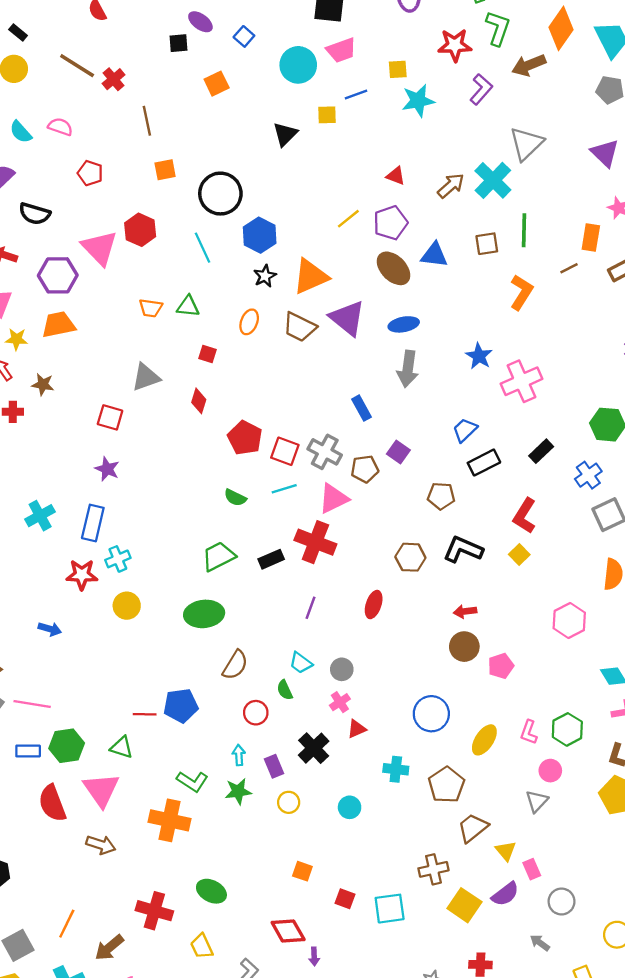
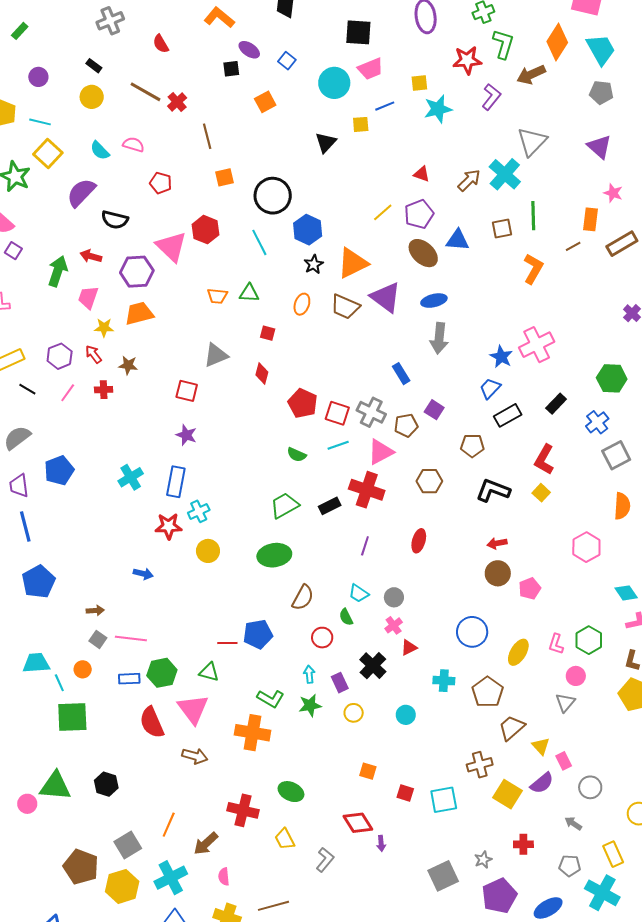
blue star: (479, 356) -> (501, 357), moved
brown hexagon: (410, 557) -> (429, 481), moved

